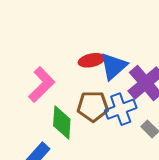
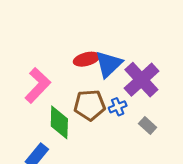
blue cross: (121, 109) -> (118, 107), size x0.6

